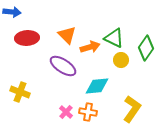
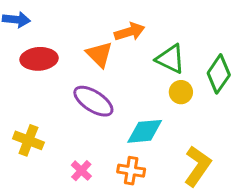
orange arrow: (90, 47) -> (130, 32), moved
pink cross: (66, 112) -> (81, 171), moved

